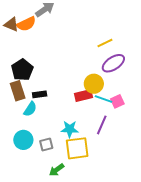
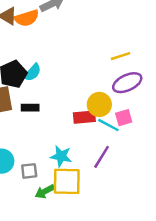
pink square: (117, 101) -> (124, 118), moved
cyan semicircle: (30, 109) -> (32, 72), moved
green arrow: (57, 170) -> (45, 191), moved

